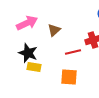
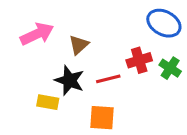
black star: (28, 53) -> (69, 80), moved

